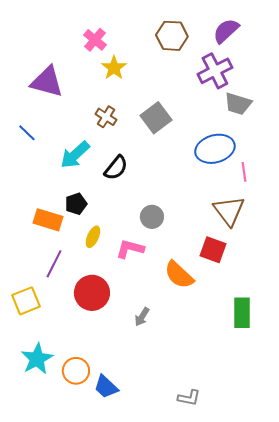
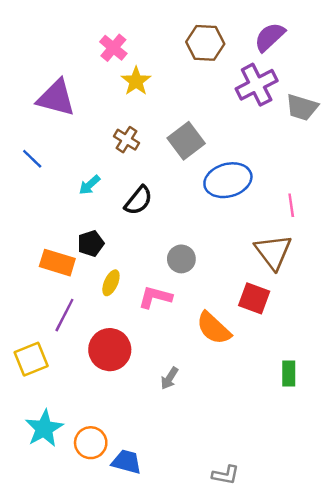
gray trapezoid: (238, 104) -> (302, 107), moved
blue ellipse: (215, 149) -> (228, 180), moved
cyan arrow: (75, 155) -> (89, 185), size x0.6
green rectangle: (242, 313) -> (289, 374), size x0.7
blue trapezoid: (106, 387) -> (126, 462), turned 152

